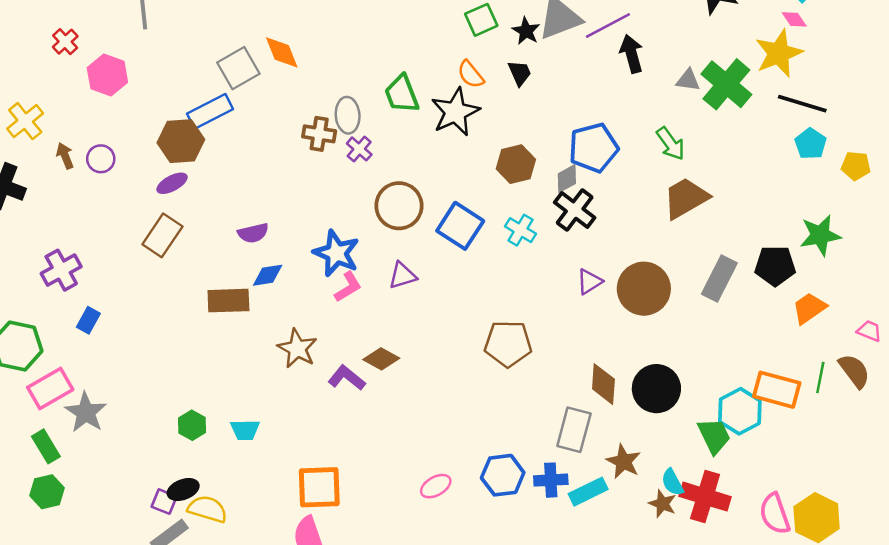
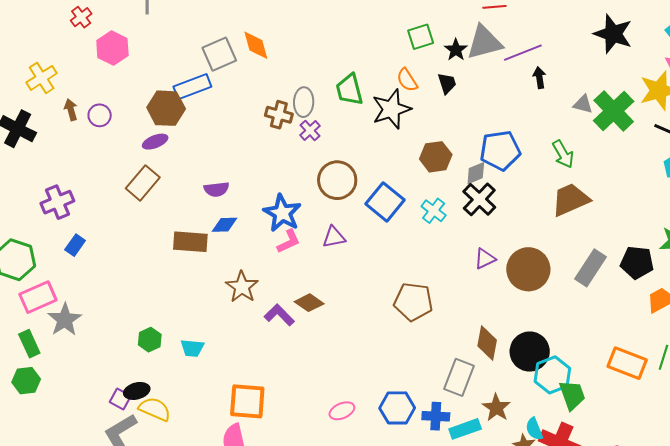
black arrow: (632, 54) -> (539, 78), size x0.7
cyan hexagon: (740, 411) -> (552, 375), moved

